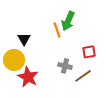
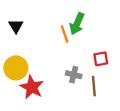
black triangle: (24, 39) -> (16, 26), moved
brown line: (83, 76) -> (94, 86), turned -60

